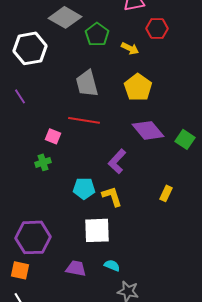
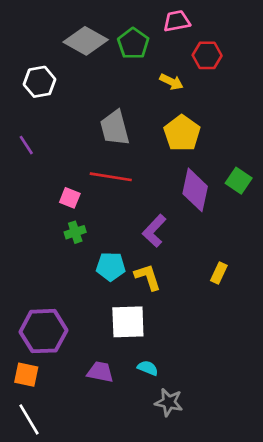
green pentagon: (97, 34) -> (133, 44), moved
white hexagon: (30, 48) -> (40, 82), size x0.7
purple diamond: (148, 130) -> (195, 190), turned 52
green square: (185, 139) -> (239, 181), moved
green cross: (43, 162) -> (75, 232), moved

